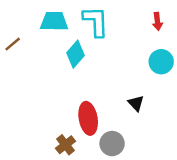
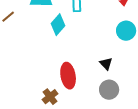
gray circle: (112, 144) -> (109, 90), moved

